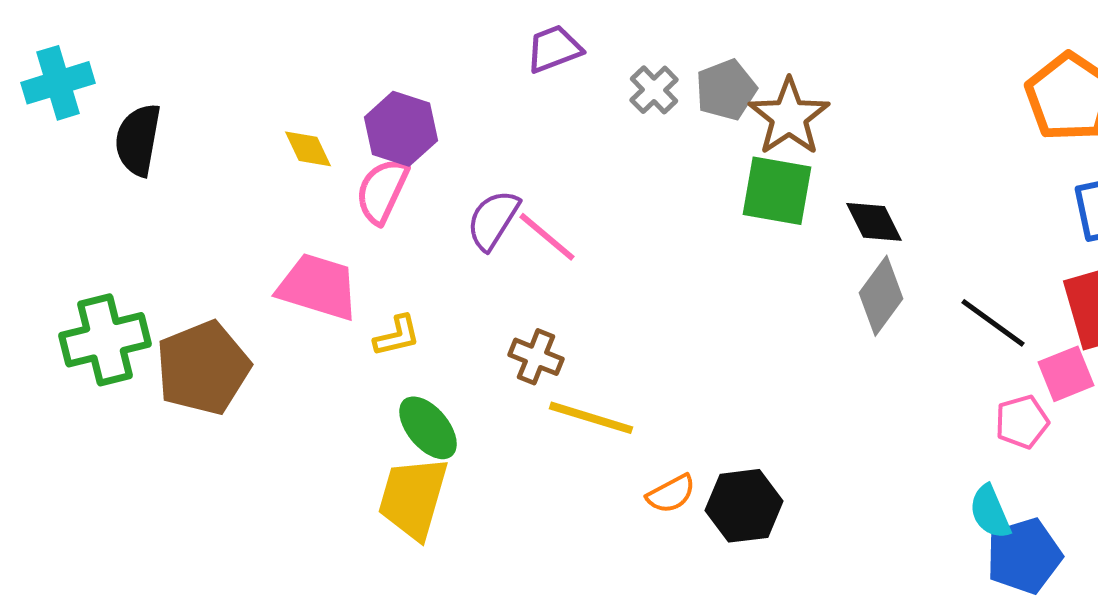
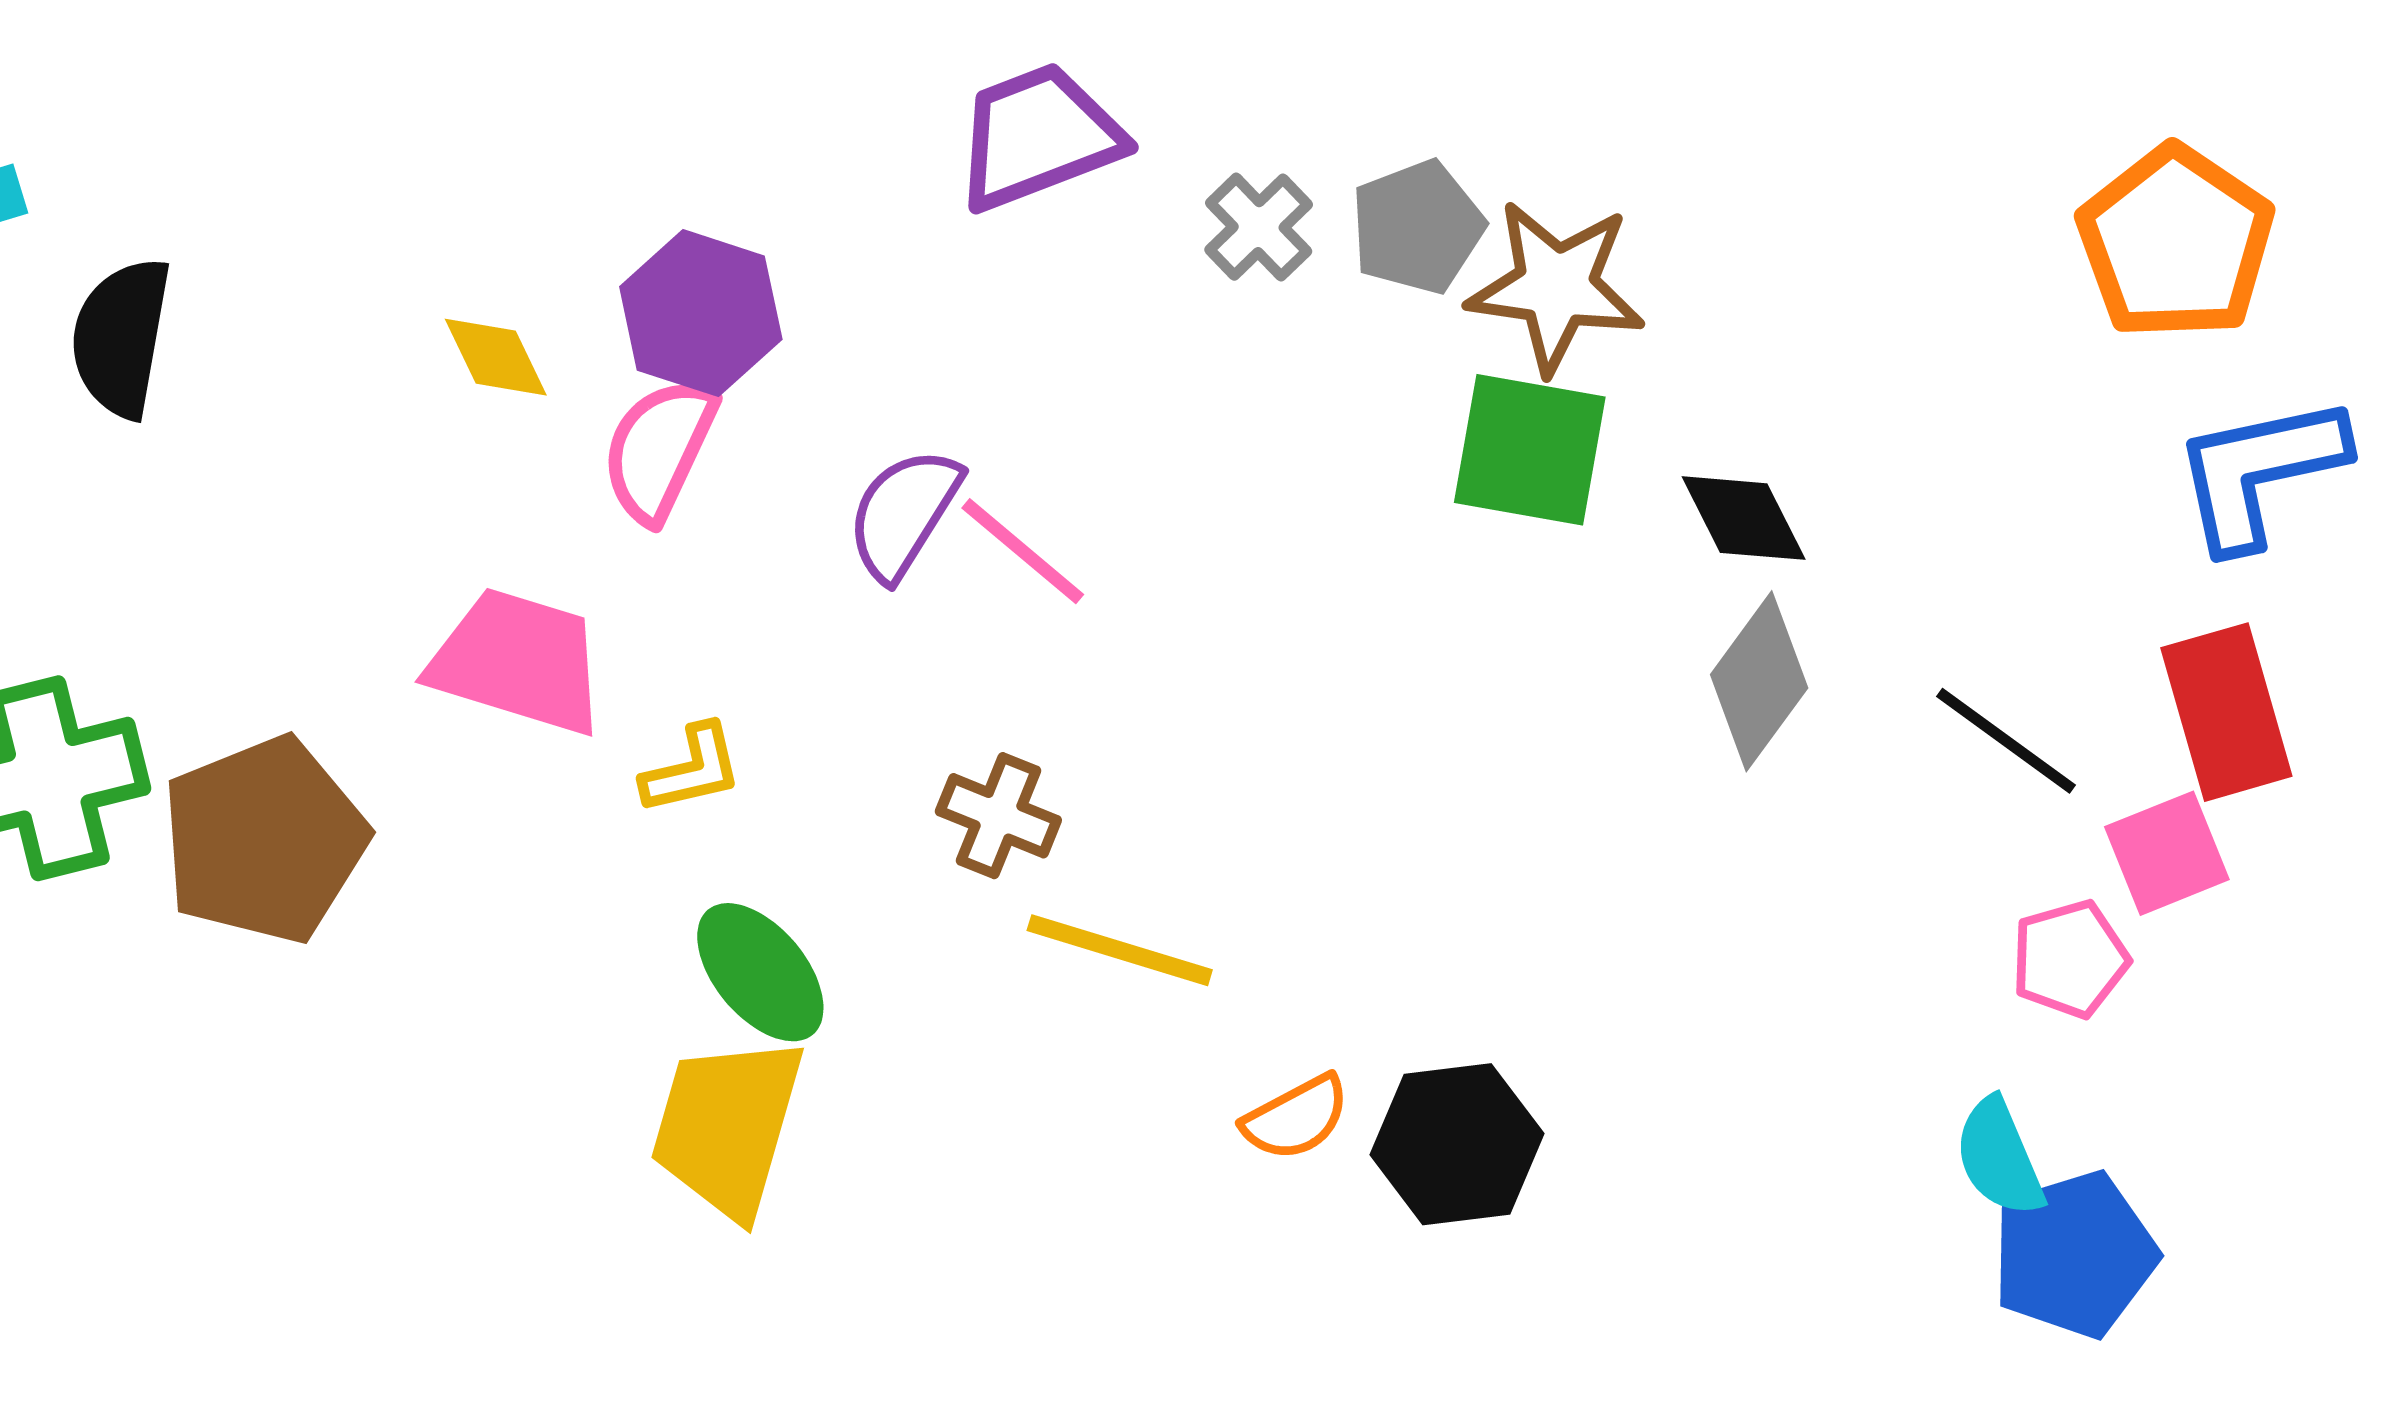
purple trapezoid: (554, 49) -> (1038, 137), size x1.4
brown star: (789, 117) -> (1556, 287), turned -30

